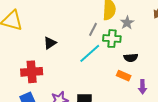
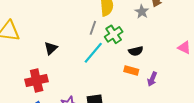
gray star: (127, 23) -> (142, 12), moved
green cross: (112, 39) -> (114, 34), turned -30
purple arrow: (143, 87) -> (152, 79), turned 32

